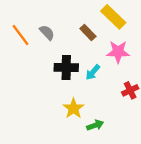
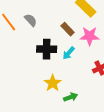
brown rectangle: (88, 33) -> (68, 29), moved

